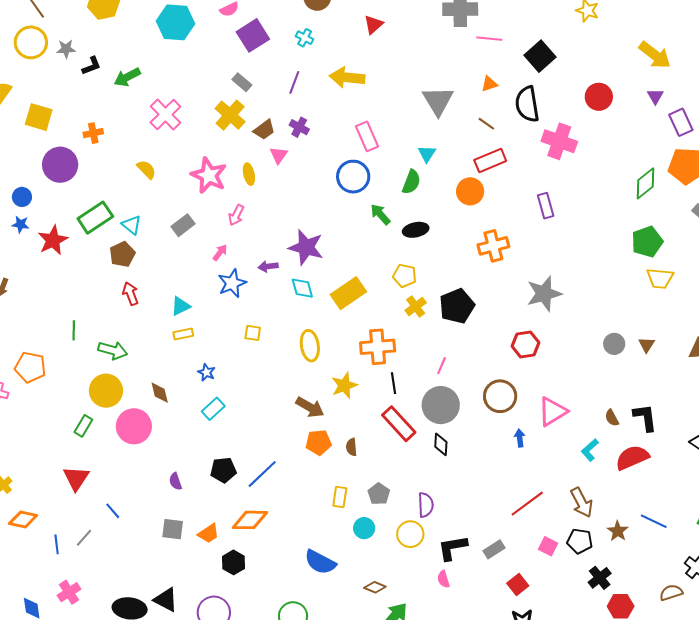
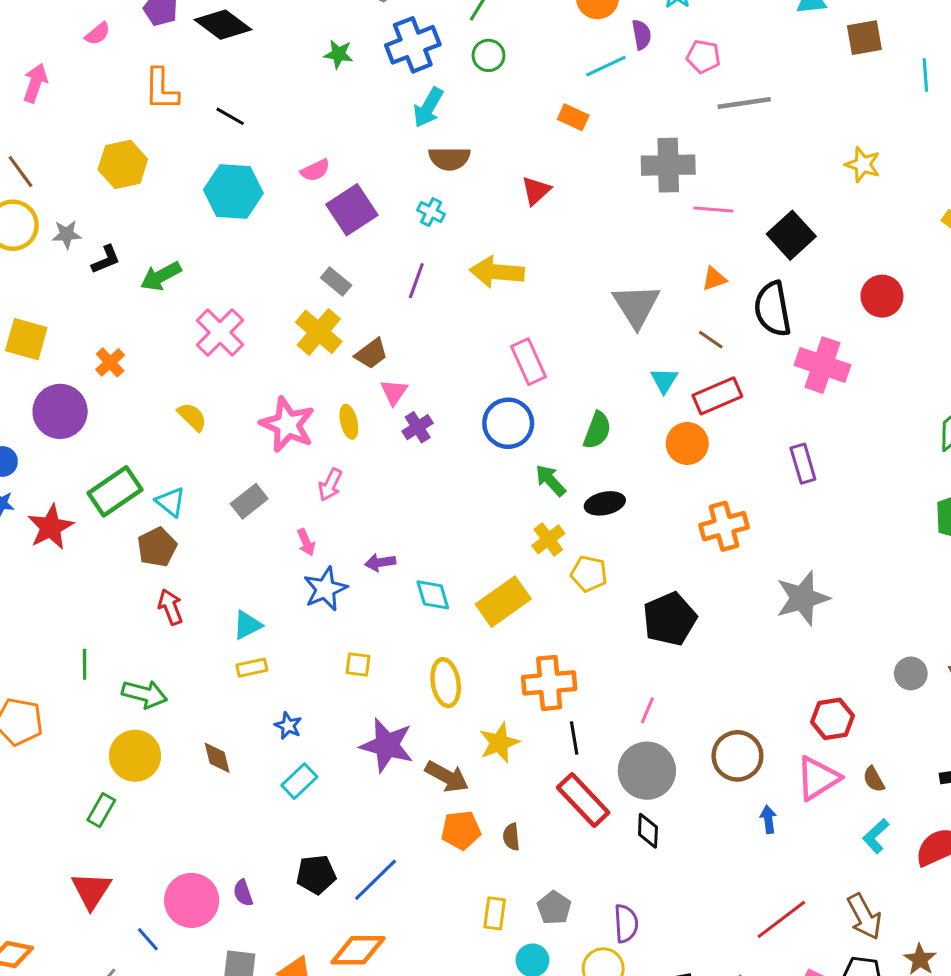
purple cross: (299, 127) -> (418, 427), moved, turned 30
orange cross: (93, 133) -> (110, 362), turned -30
cyan triangle: (427, 154) -> (664, 380), moved
purple star: (306, 247) -> (387, 745), moved
pink arrow: (220, 253) -> (306, 542), turned 120
yellow cross: (416, 306) -> (548, 539), moved
red hexagon: (526, 344) -> (832, 719), moved
brown semicircle: (612, 418) -> (874, 779), moved
pink circle: (134, 426) -> (192, 900), moved

